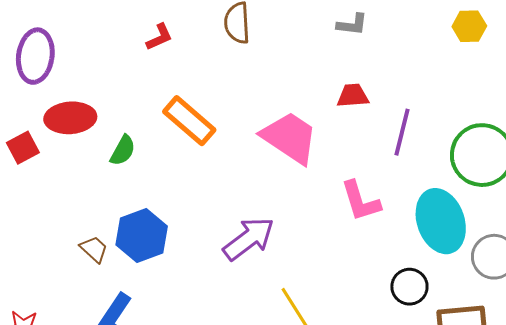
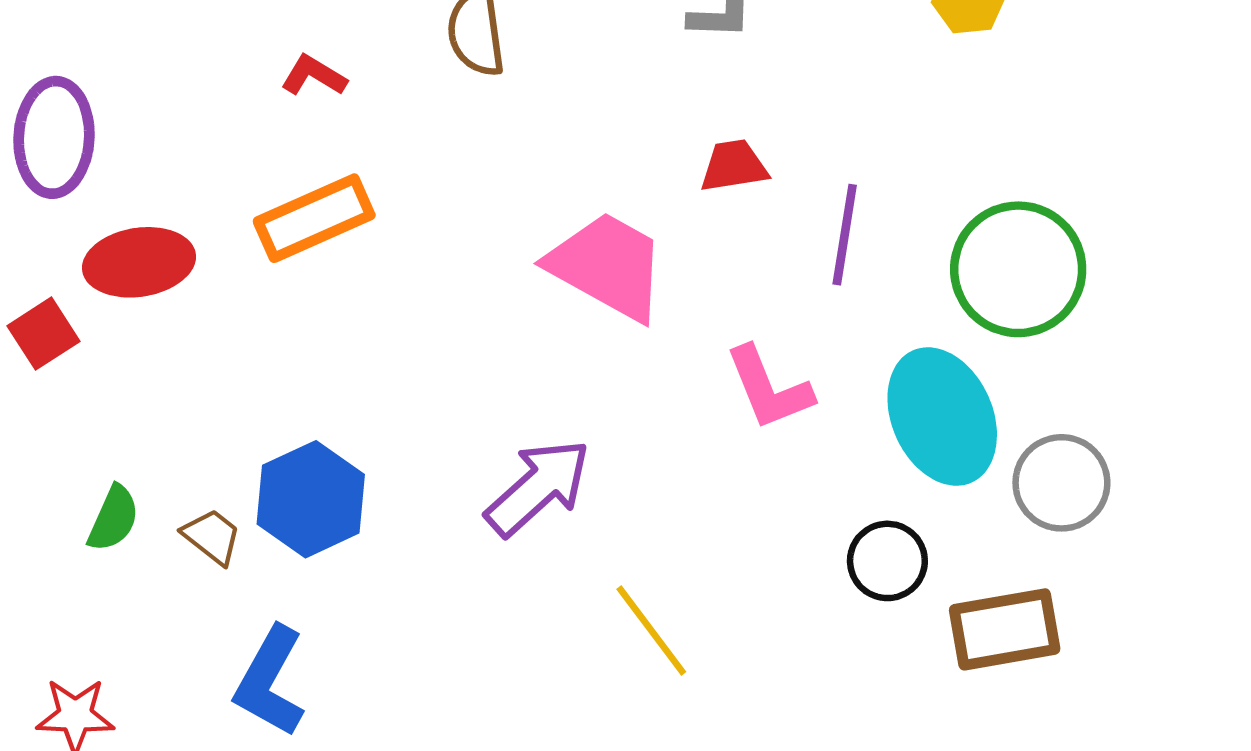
red L-shape: (159, 37) -> (314, 76), turned -120
orange rectangle: (189, 121) -> (314, 218), moved, turned -60
green semicircle: (123, 150) -> (113, 519), moved

